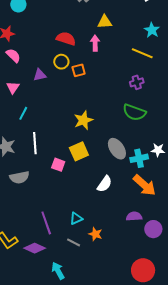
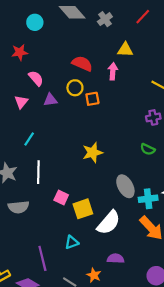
pink semicircle: (13, 55) -> (36, 78), moved
pink triangle: (13, 87) -> (21, 102), moved
green semicircle: (134, 112) -> (148, 149), size x0.6
yellow square: (79, 151) -> (83, 209), moved
white semicircle: (105, 184) -> (109, 223), size x1.4
purple semicircle: (134, 216) -> (116, 259), moved
cyan triangle: (76, 218) -> (72, 242), moved

